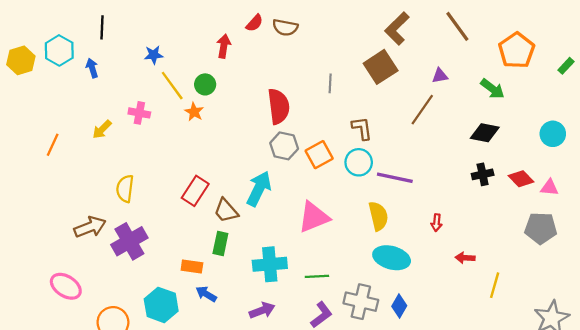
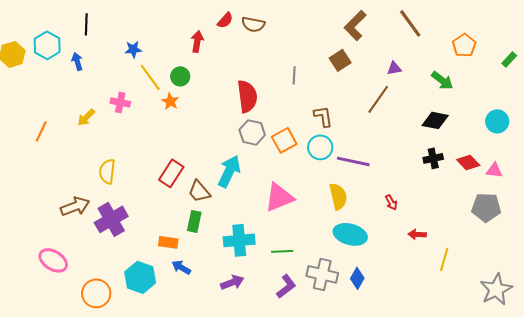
orange pentagon: (517, 50) -> (464, 45), size x0.7
brown square: (381, 67) -> (340, 60), size x0.7
red arrow: (437, 223) -> (391, 202), turned -35

